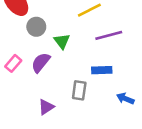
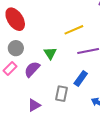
gray circle: (36, 27) -> (16, 48), moved
blue rectangle: (102, 70) -> (81, 78), turned -56

